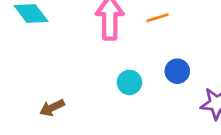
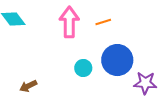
blue circle: (177, 71) -> (117, 60), size x1.8

